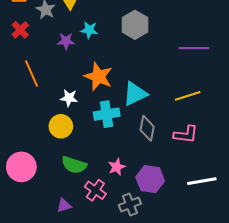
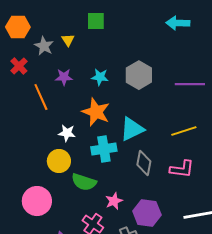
gray hexagon: (135, 25) -> (139, 75), moved
cyan star: (89, 30) -> (100, 77), moved
orange line: (31, 74) -> (41, 97), moved
green semicircle: (74, 165) -> (84, 182), moved
pink circle: (21, 167) -> (37, 201), moved

